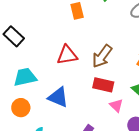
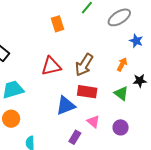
blue triangle: (58, 97) -> (66, 106), moved, turned -40
pink triangle: (116, 105) -> (93, 122), moved

